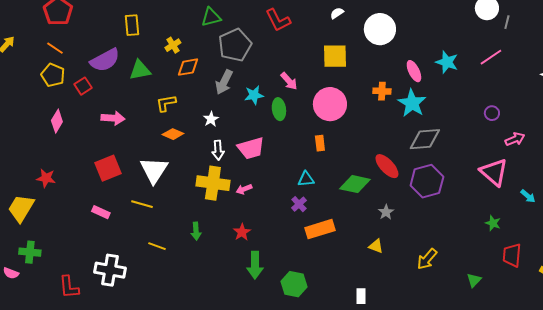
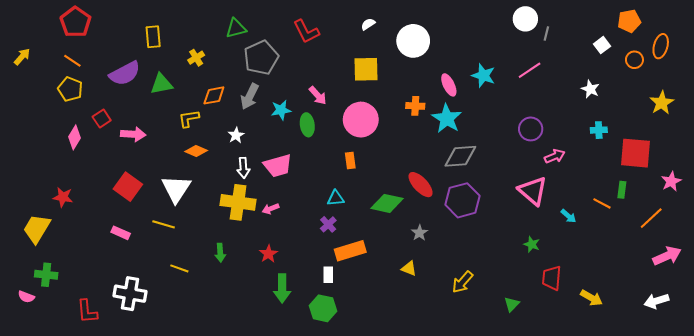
orange diamond: (188, 67) -> (214, 95), moved
red square: (83, 86) -> (102, 119), moved
purple circle: (492, 113) -> (531, 129), size x1.5
red square: (108, 168) -> (128, 187), turned -32
white rectangle: (361, 296) -> (328, 275), moved

